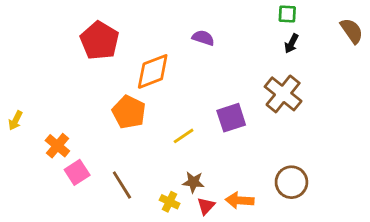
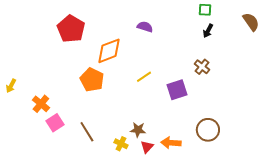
brown cross: (283, 94) -> (202, 67), size x0.6
purple square: (231, 118) -> (177, 90), moved
yellow line: (184, 136) -> (144, 77), moved

